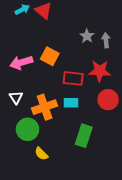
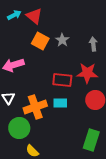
gray star: (87, 36) -> (62, 40), moved
orange square: (50, 56) -> (40, 41), moved
green rectangle: (84, 136) -> (91, 140), moved

